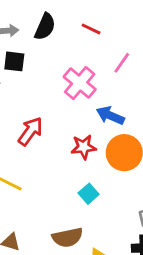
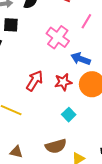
red arrow: (30, 131) -> (35, 81), moved

